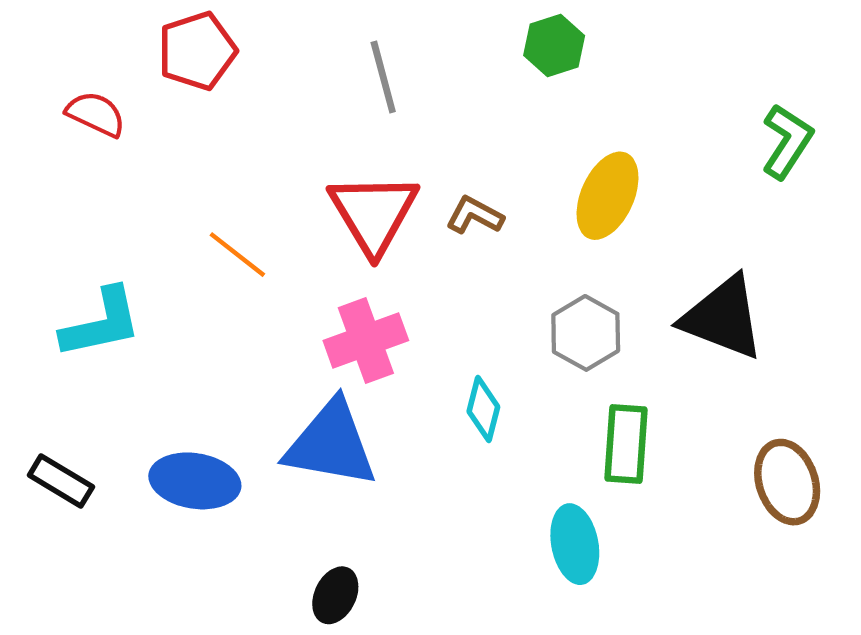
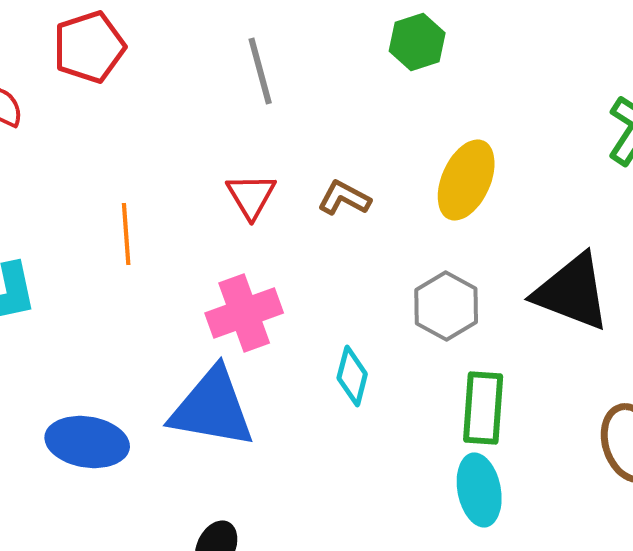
red triangle: (373, 213) -> (251, 196), size x0.6
orange line: (237, 255) -> (126, 234), turned 48
cyan ellipse: (575, 544) -> (479, 490), moved

